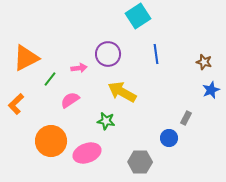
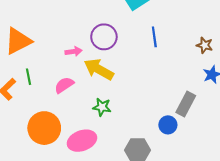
green line: (50, 79) -> (28, 77), moved, turned -49
yellow arrow: (122, 92) -> (99, 69), moved
gray rectangle: (186, 118) -> (186, 104), size x1.6

